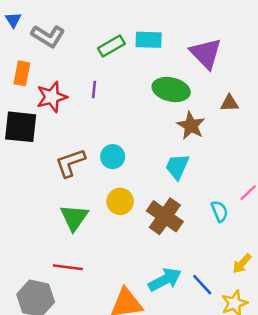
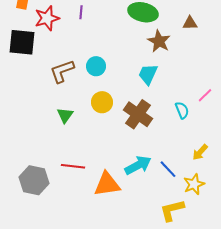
green triangle: (74, 218) -> (65, 115), size x0.7
red line: (68, 267) -> (73, 166), moved

